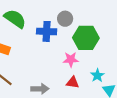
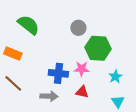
blue cross: (47, 31) -> (58, 73), moved
cyan star: (97, 75) -> (115, 77), moved

